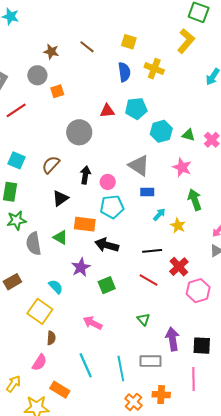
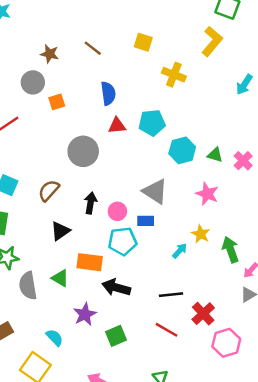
blue semicircle: (124, 72) -> (108, 93), moved
blue rectangle: (147, 192) -> (146, 221), moved
green arrow: (195, 200) -> (230, 250), moved
yellow star: (178, 226) -> (201, 234), moved

